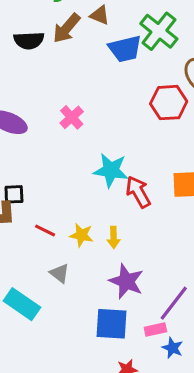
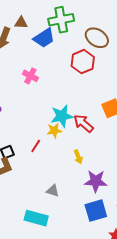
green cross: (159, 31) -> (61, 20), turned -30
pink cross: (72, 117) -> (30, 76), moved
red line: (45, 231) -> (36, 146), moved, turned -64
yellow star: (81, 235) -> (54, 131), moved

